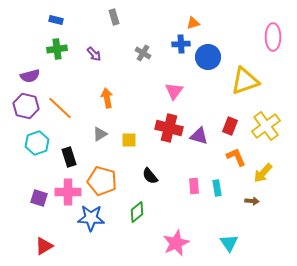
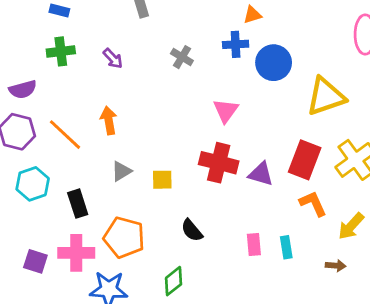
orange arrow: (107, 98) -> (109, 120), moved
red rectangle: (230, 126) -> (305, 160), size x1.5

